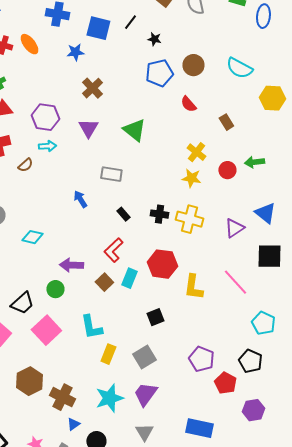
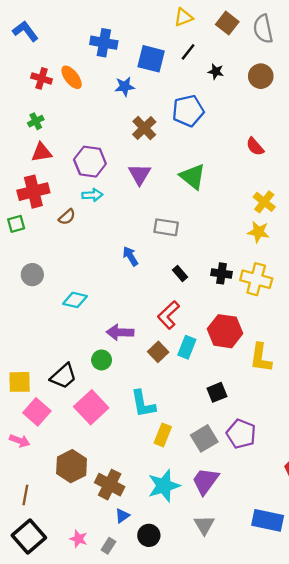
brown circle: (193, 65) -> (261, 76), moved
blue pentagon: (159, 73) -> (188, 111), moved
purple pentagon: (201, 359) -> (241, 434), moved

